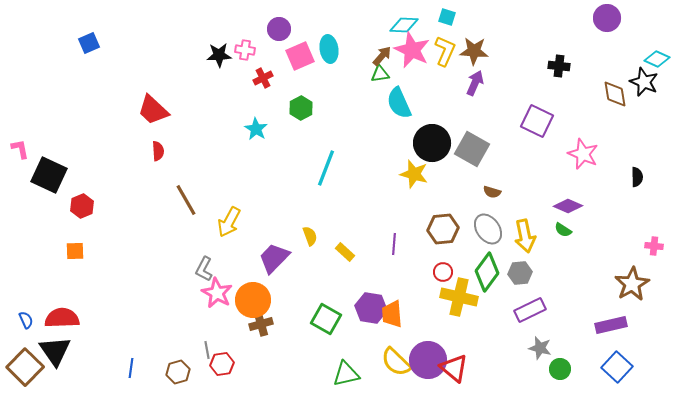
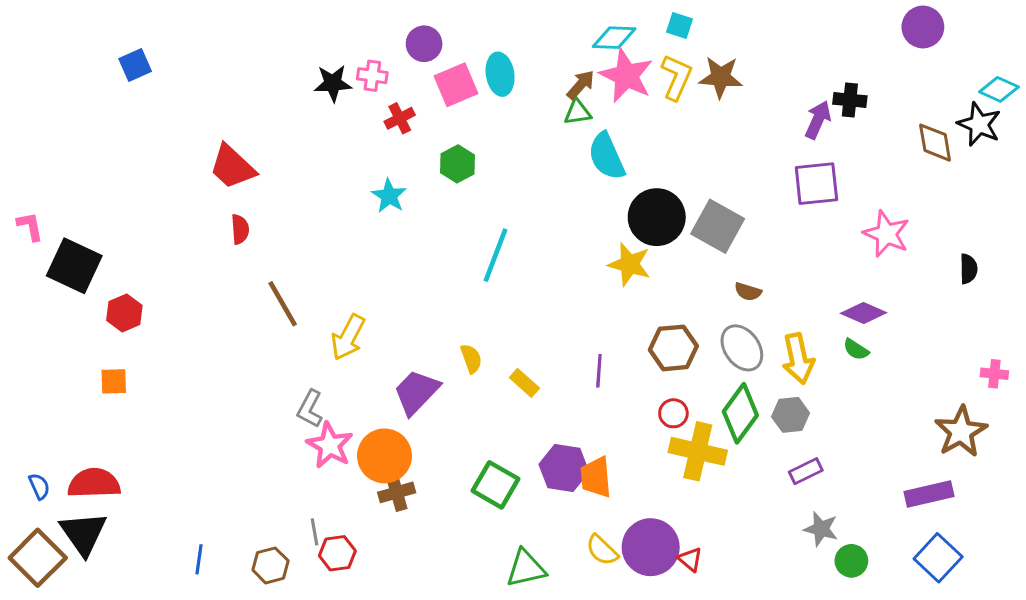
purple arrow: (475, 83) -> (818, 120), moved
purple square: (537, 121) -> (816, 184), turned -32
purple rectangle: (530, 310) -> (806, 471), size x0.7
yellow semicircle: (396, 362) -> (602, 550), size x0.7
red triangle: (454, 368) -> (690, 559), size x0.6

